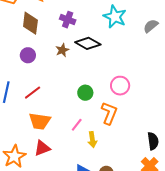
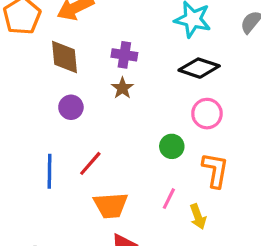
purple cross: (68, 20) -> (124, 55), moved
black diamond: (88, 43) -> (199, 68), moved
pink circle: (120, 86) -> (207, 114), moved

